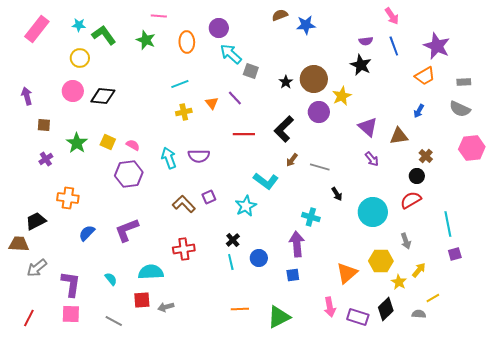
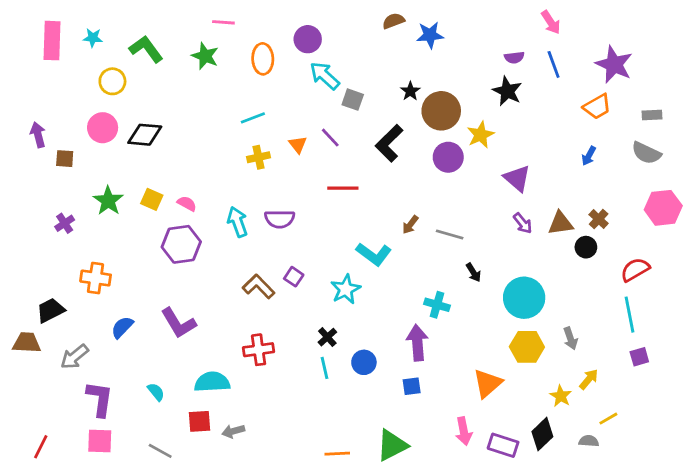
cyan star: (79, 25) -> (93, 38), moved
pink rectangle: (37, 29) -> (52, 41), turned -36
black star: (286, 82) -> (410, 91), moved
brown square: (44, 125) -> (65, 159), moved
black L-shape: (284, 129) -> (389, 143), moved
brown triangle: (399, 136) -> (561, 223), moved
purple square: (209, 197) -> (294, 277), turned -32
red semicircle: (411, 200) -> (635, 270), moved
purple L-shape: (127, 230) -> (178, 323), turned -100
yellow hexagon: (381, 261) -> (527, 347), moved
gray arrow: (37, 268) -> (74, 357), moved
orange line: (240, 309) -> (337, 454), moved

